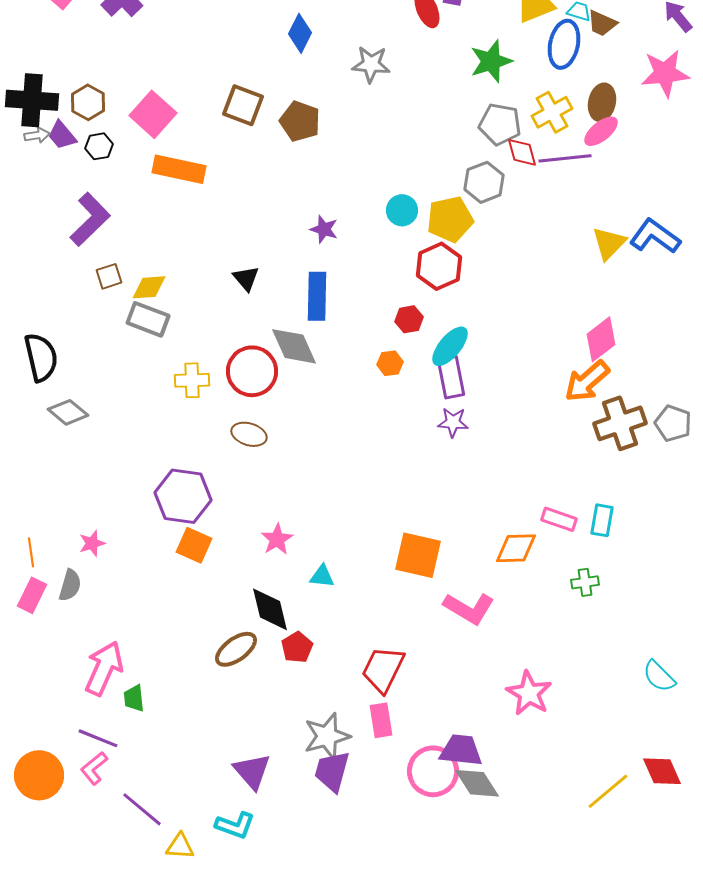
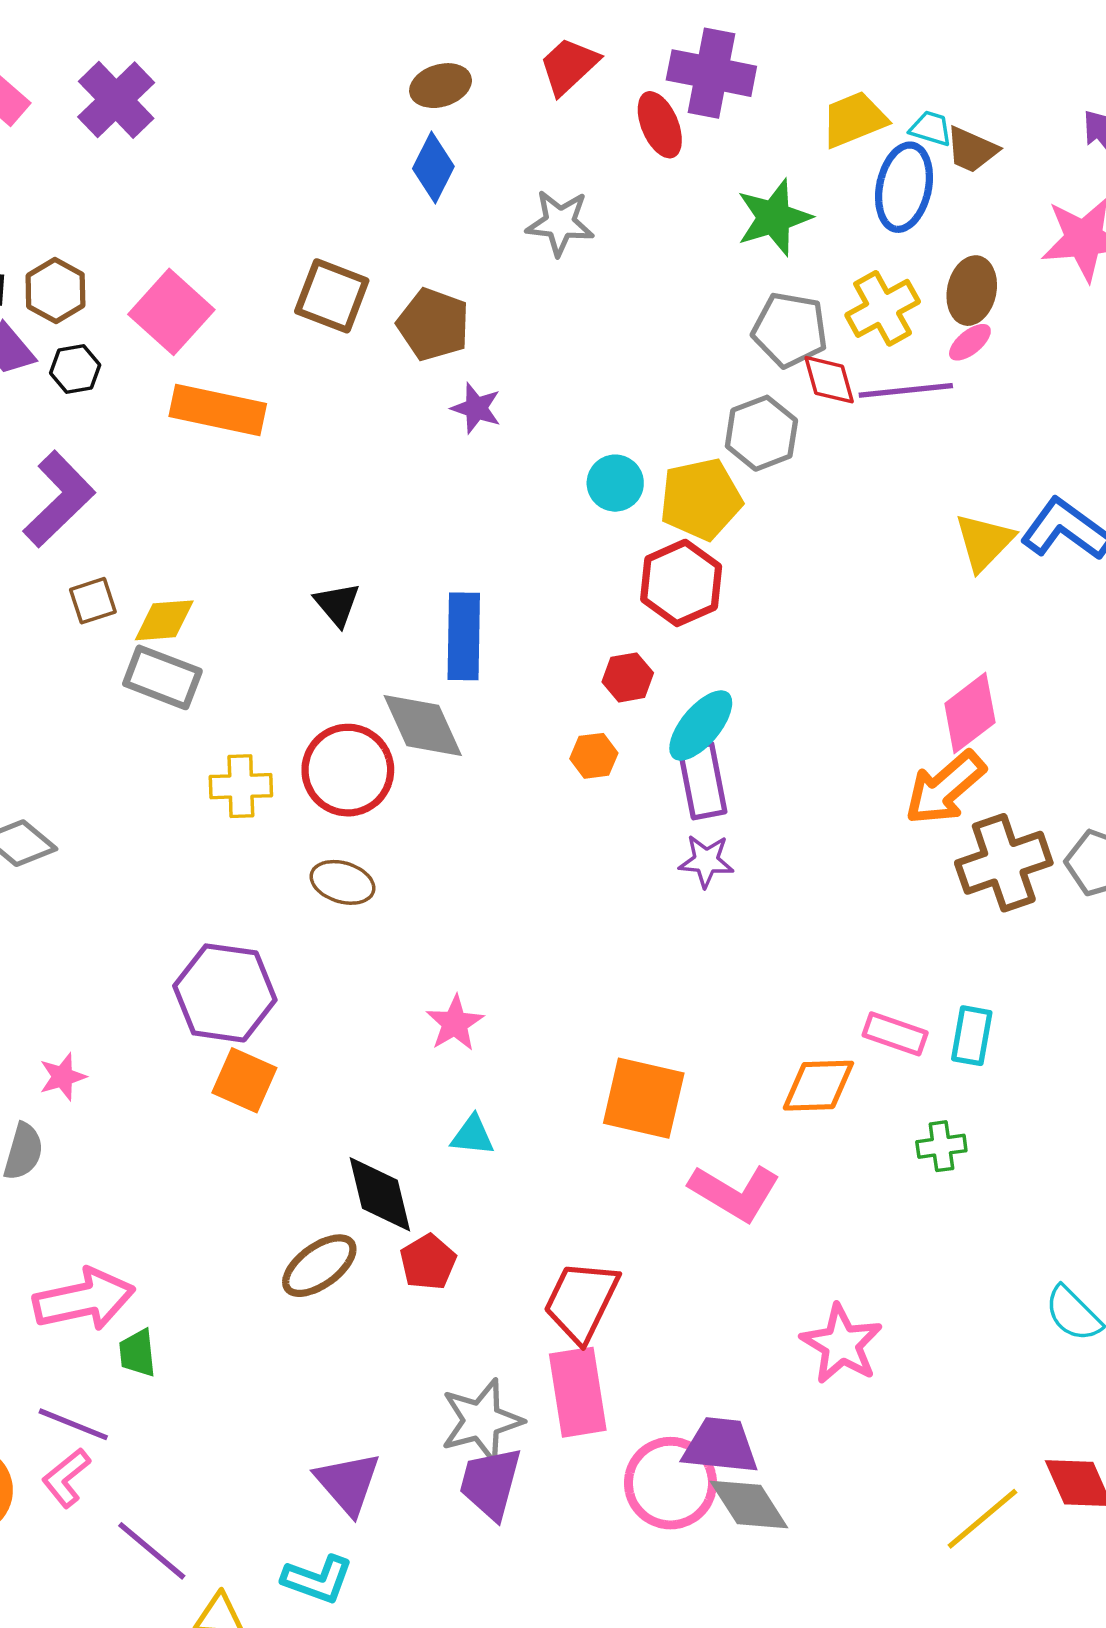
pink ellipse: (601, 131) -> (970, 342), size x0.7
purple star: (324, 229) -> (476, 408), moved
pink star: (277, 539) -> (455, 1023), moved
pink arrow: (104, 668) -> (84, 1300), turned 54
pink rectangle: (381, 720) -> (578, 1392), size x1.4

